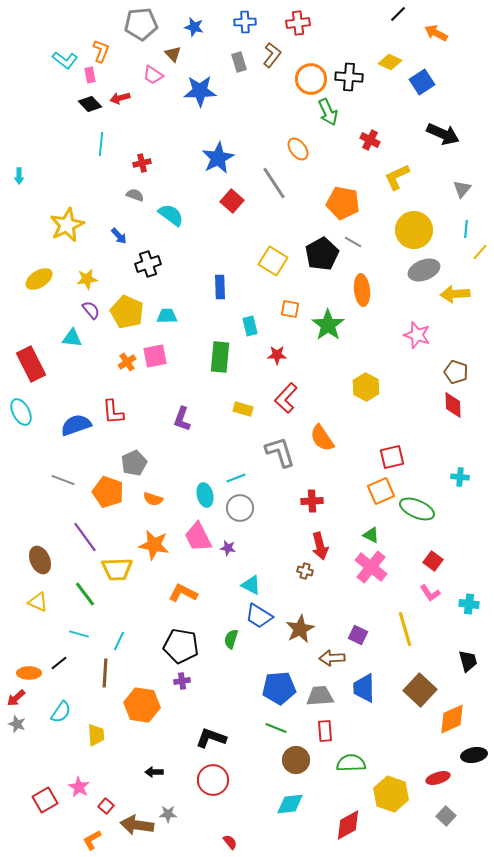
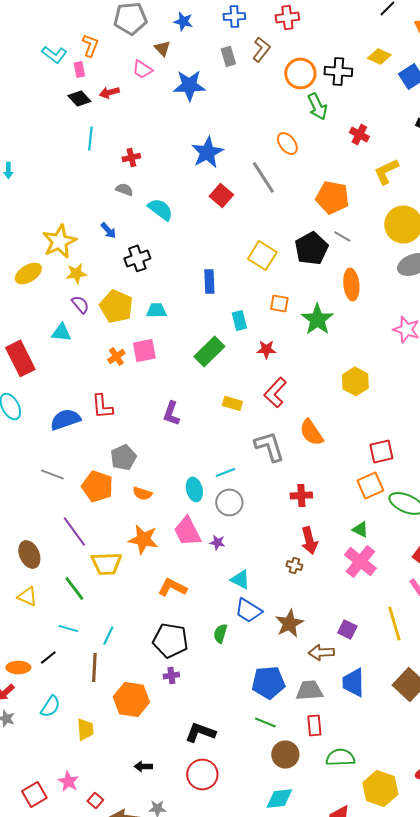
yellow star: (67, 225) -> (59, 241), moved
green rectangle: (220, 357) -> (209, 351), turned 40

